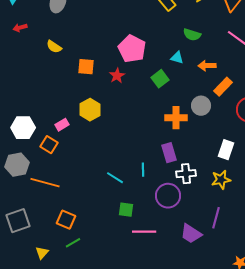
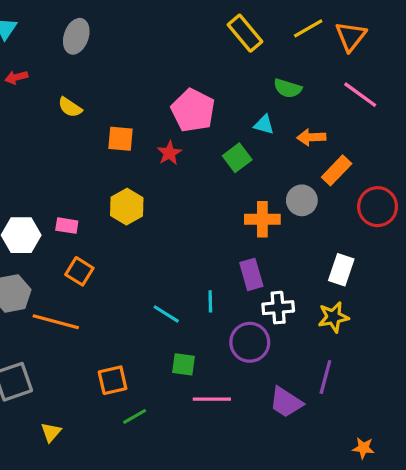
pink rectangle: (62, 125) -> (67, 226), moved, turned 40
orange square: (49, 145) -> (79, 271), moved
orange square: (66, 220) -> (113, 380), moved, turned -36
green line: (73, 243) -> (135, 416), moved

